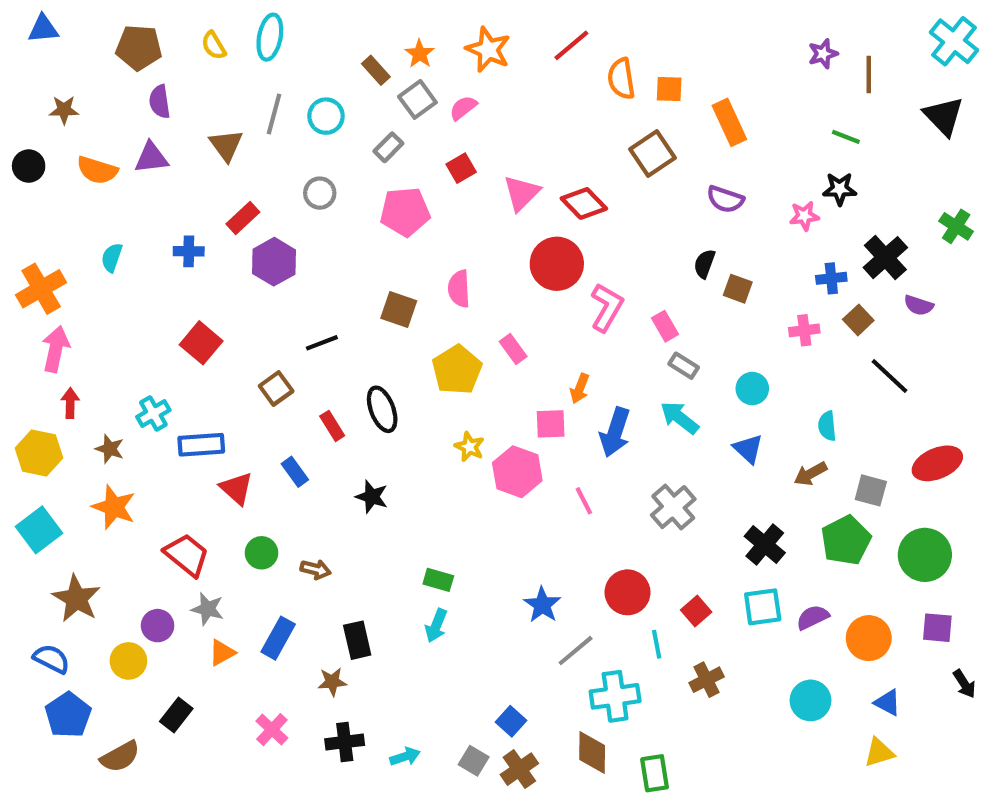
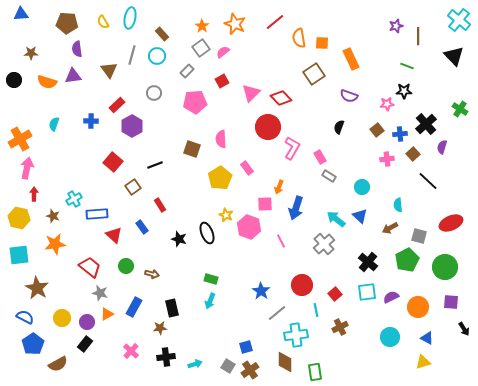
brown rectangle: (376, 70) -> (162, 34), moved
brown square: (738, 289) -> (377, 130), moved, turned 32
purple semicircle: (919, 305) -> (442, 147), turned 88
red square: (201, 343) -> (113, 162), moved
black ellipse: (382, 409) -> (207, 233), moved
cyan arrow: (679, 418) -> (336, 219), moved
orange star: (114, 507) -> (55, 244), turned -30
cyan square: (39, 530) -> (19, 255), turned 30
purple circle: (158, 626) -> (87, 322), moved
blue square: (511, 721) -> (246, 347), turned 32

